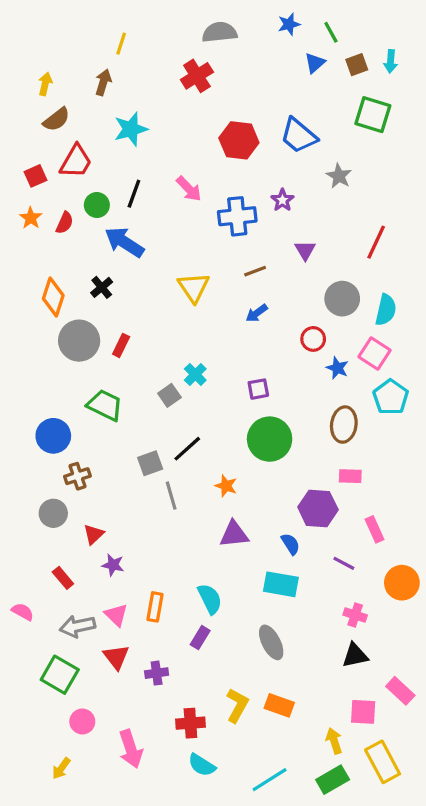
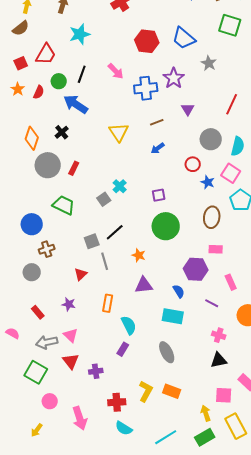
brown semicircle: (56, 119) -> (21, 28), moved
purple star: (282, 200) -> (174, 78), size x1.5
red triangle: (94, 534) -> (81, 274), moved
orange rectangle: (155, 607) -> (108, 303), moved

